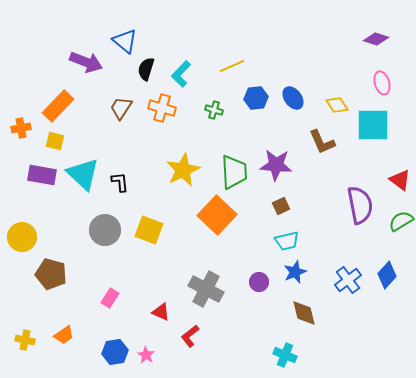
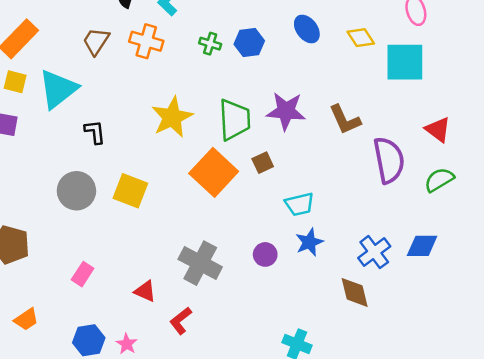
blue hexagon: (256, 98) -> (249, 42), moved
brown L-shape: (322, 142) -> (345, 120), moved
cyan triangle: (83, 174) -> (58, 89), moved, turned 39
brown square: (281, 206) -> (263, 163), moved
blue diamond: (387, 275) -> (422, 246), turned 48
brown diamond: (304, 313) -> (355, 292), moved

